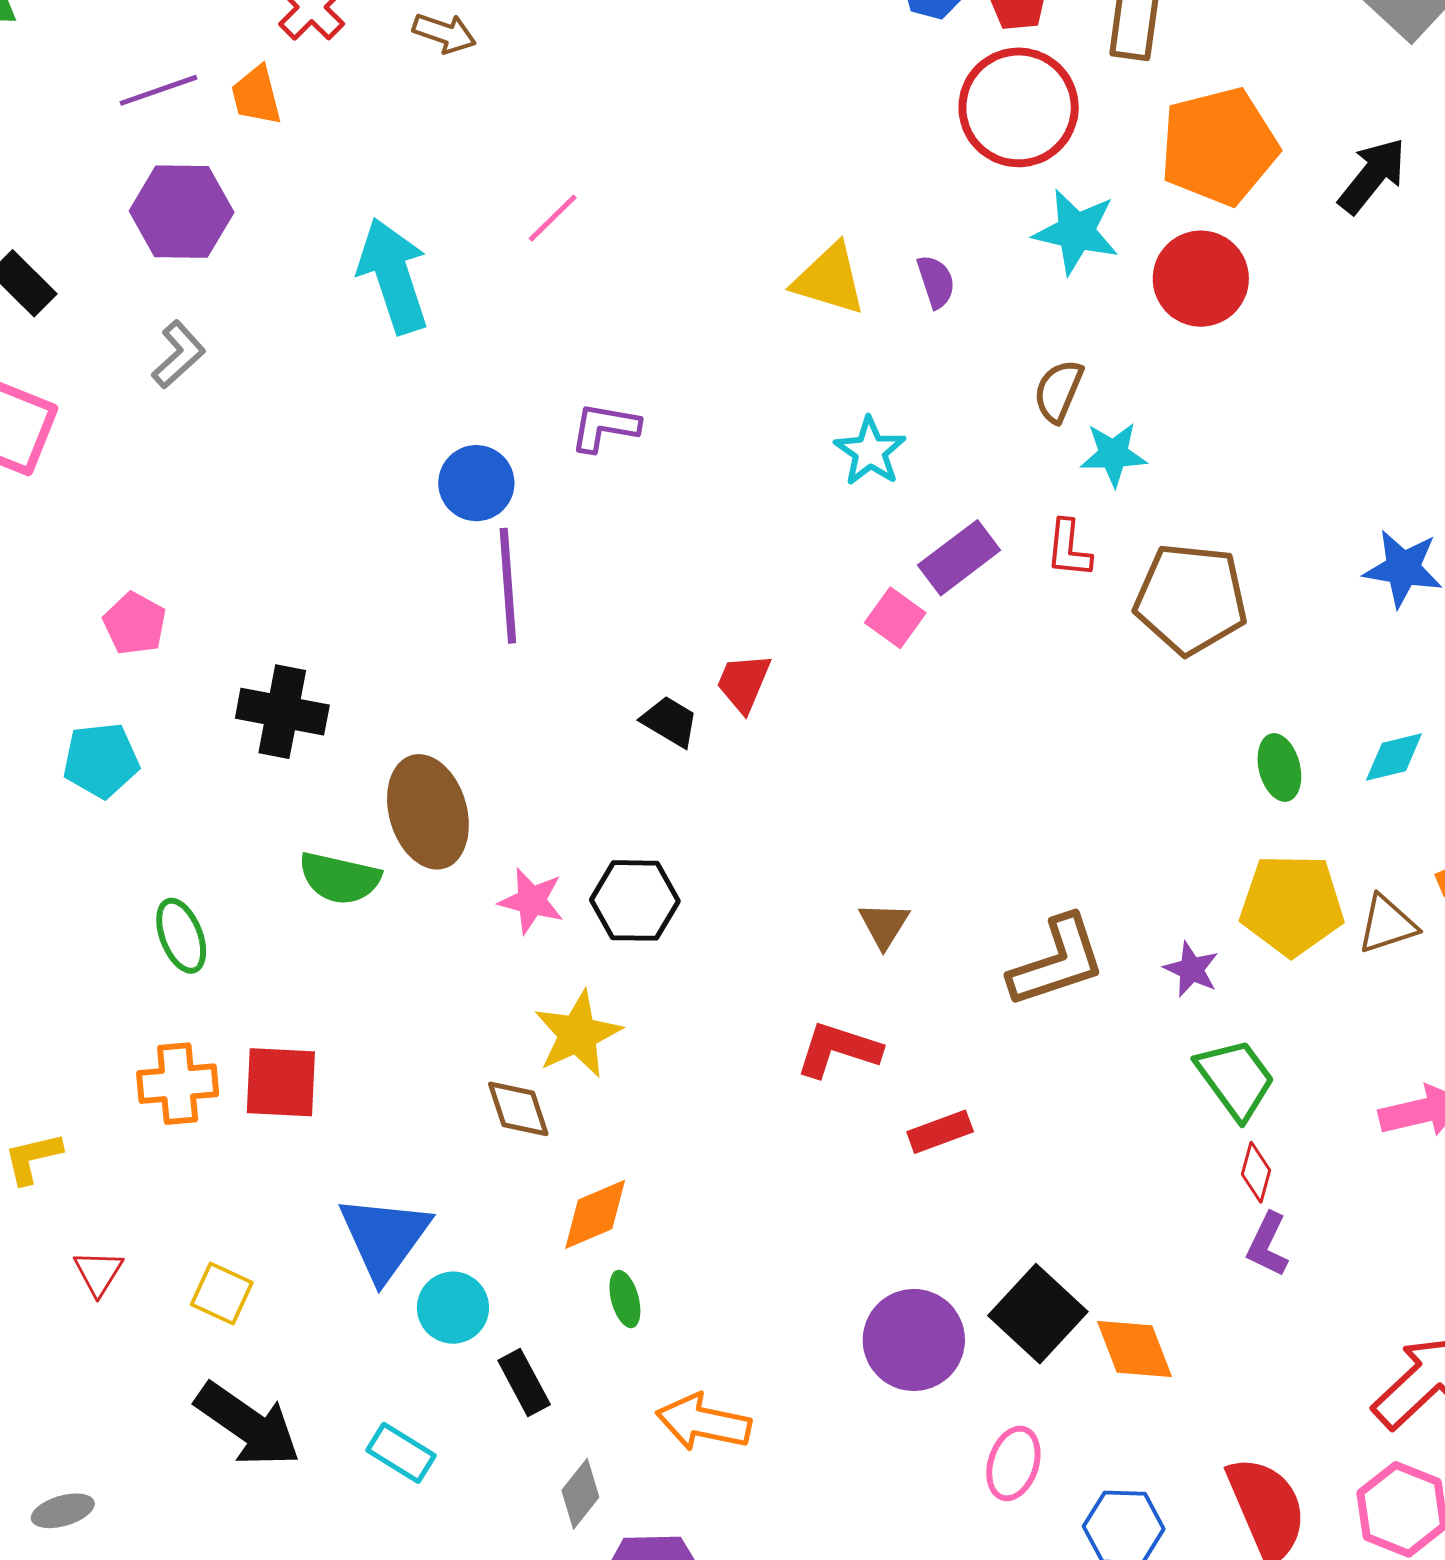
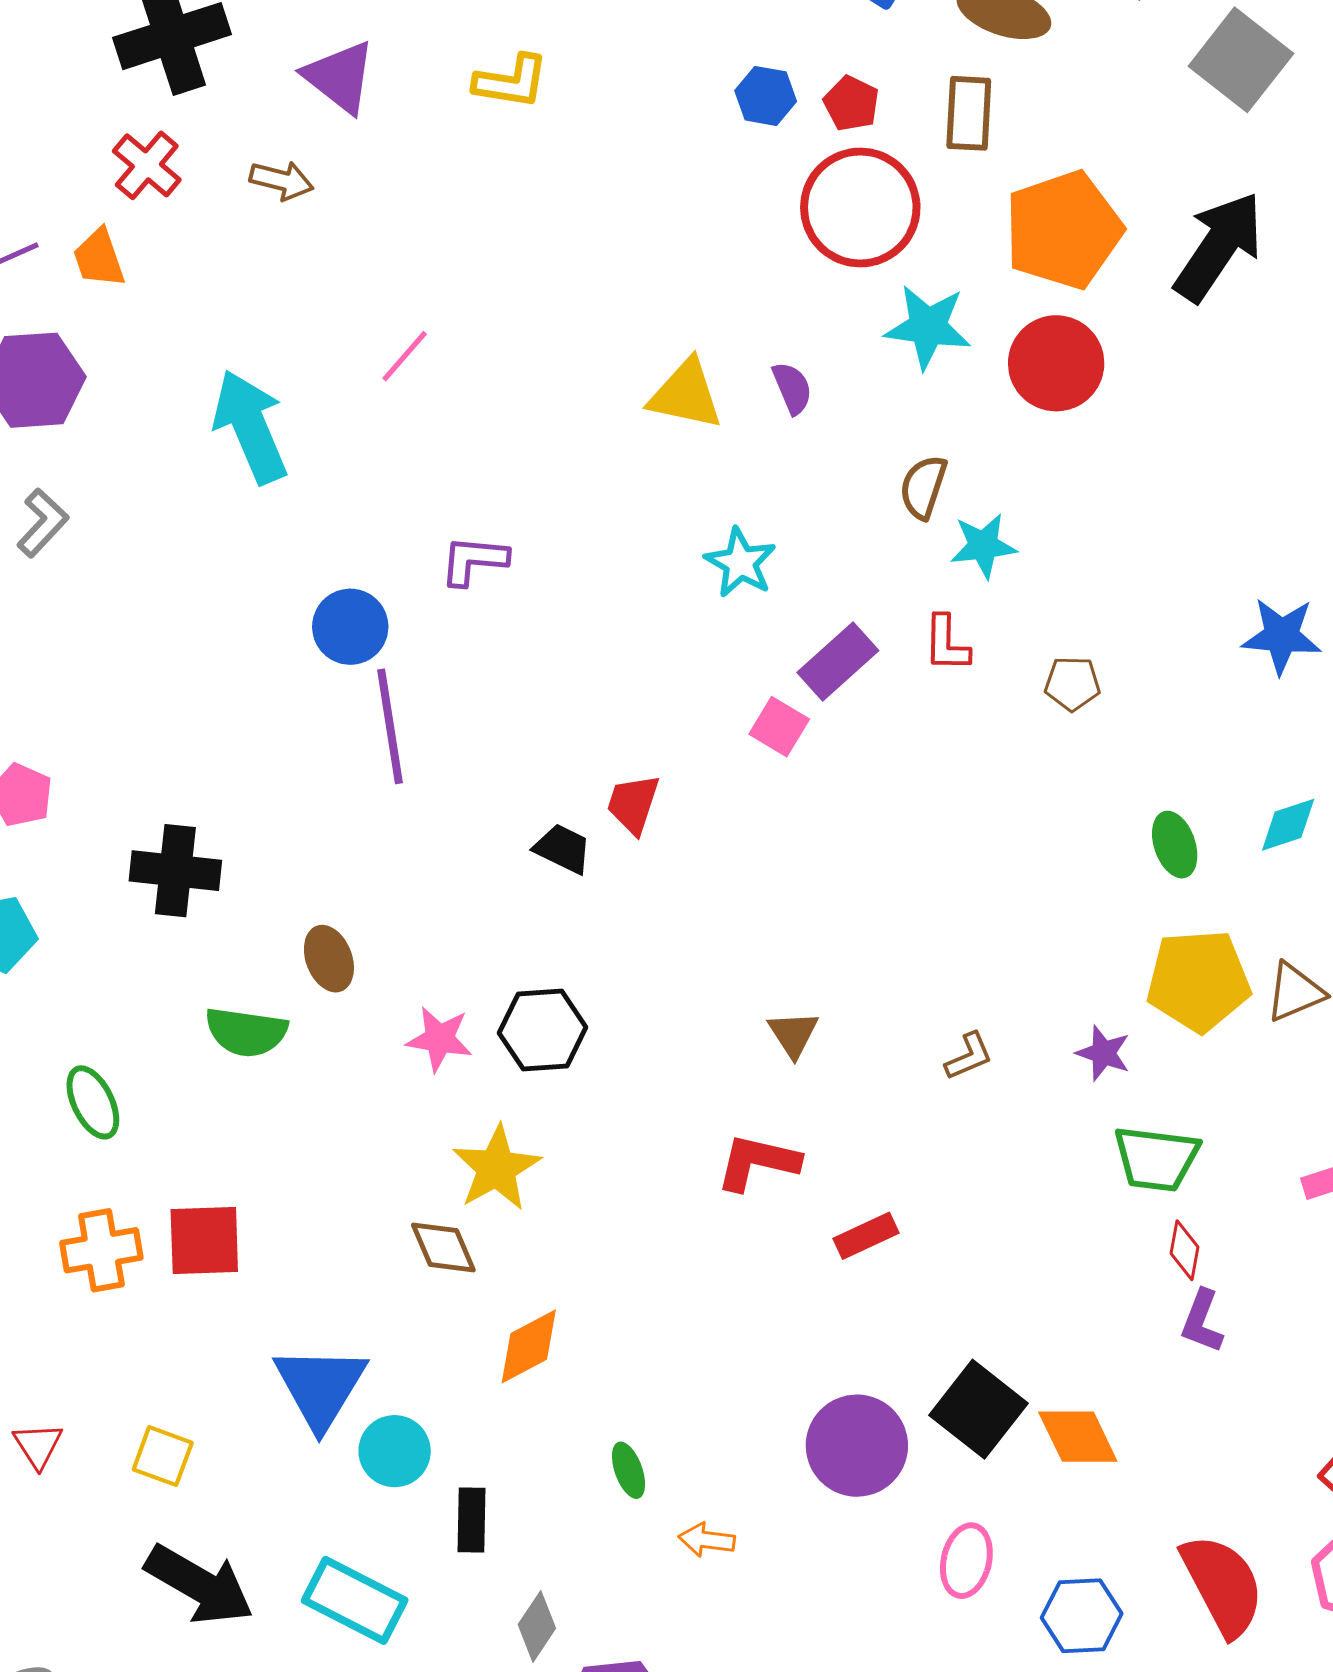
black arrow: (1372, 176) -> (1219, 247), size x1.4
brown pentagon: (1191, 599) -> (1072, 684), size x0.5
brown ellipse: (428, 812) -> (329, 959), size x0.6
brown L-shape: (1057, 961) -> (969, 1056), size x0.5
green trapezoid: (1235, 1079) -> (1156, 1159), turned 138
green ellipse: (625, 1299) -> (629, 1470), moved
black rectangle: (524, 1382) -> (472, 1520), turned 34
orange arrow: (703, 1422) -> (707, 1540), moved, size x0.6
cyan rectangle: (401, 1453) -> (355, 1600), size x1.5

